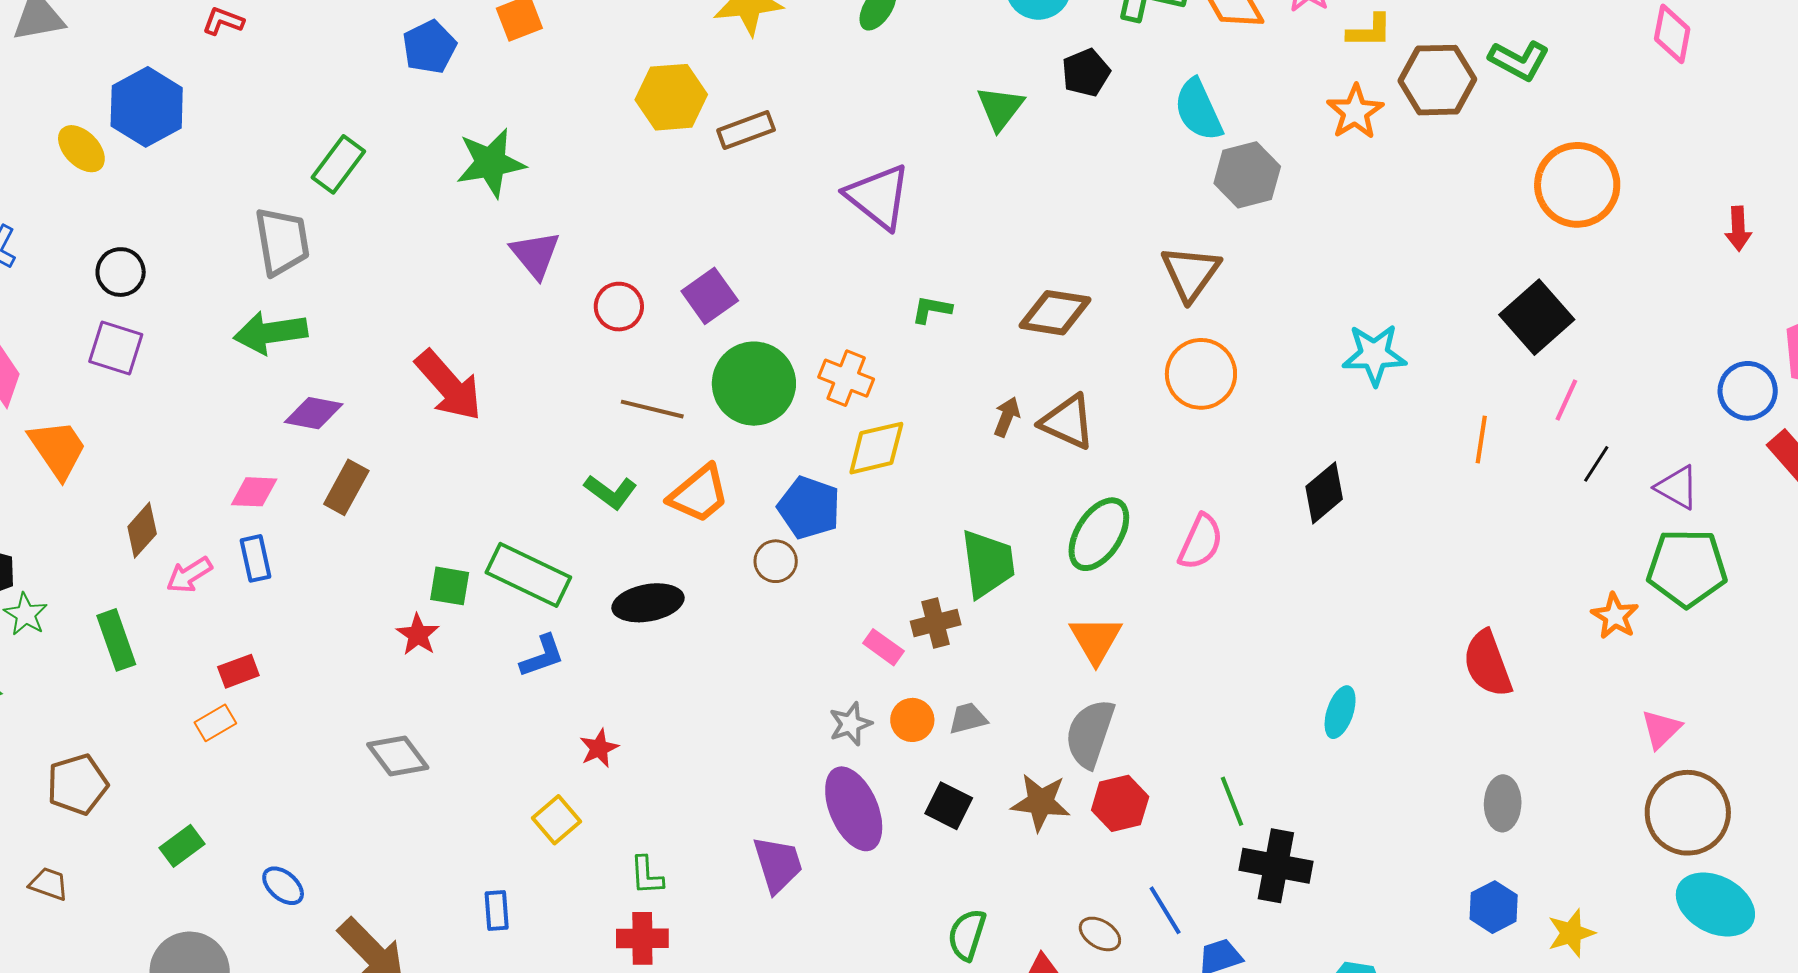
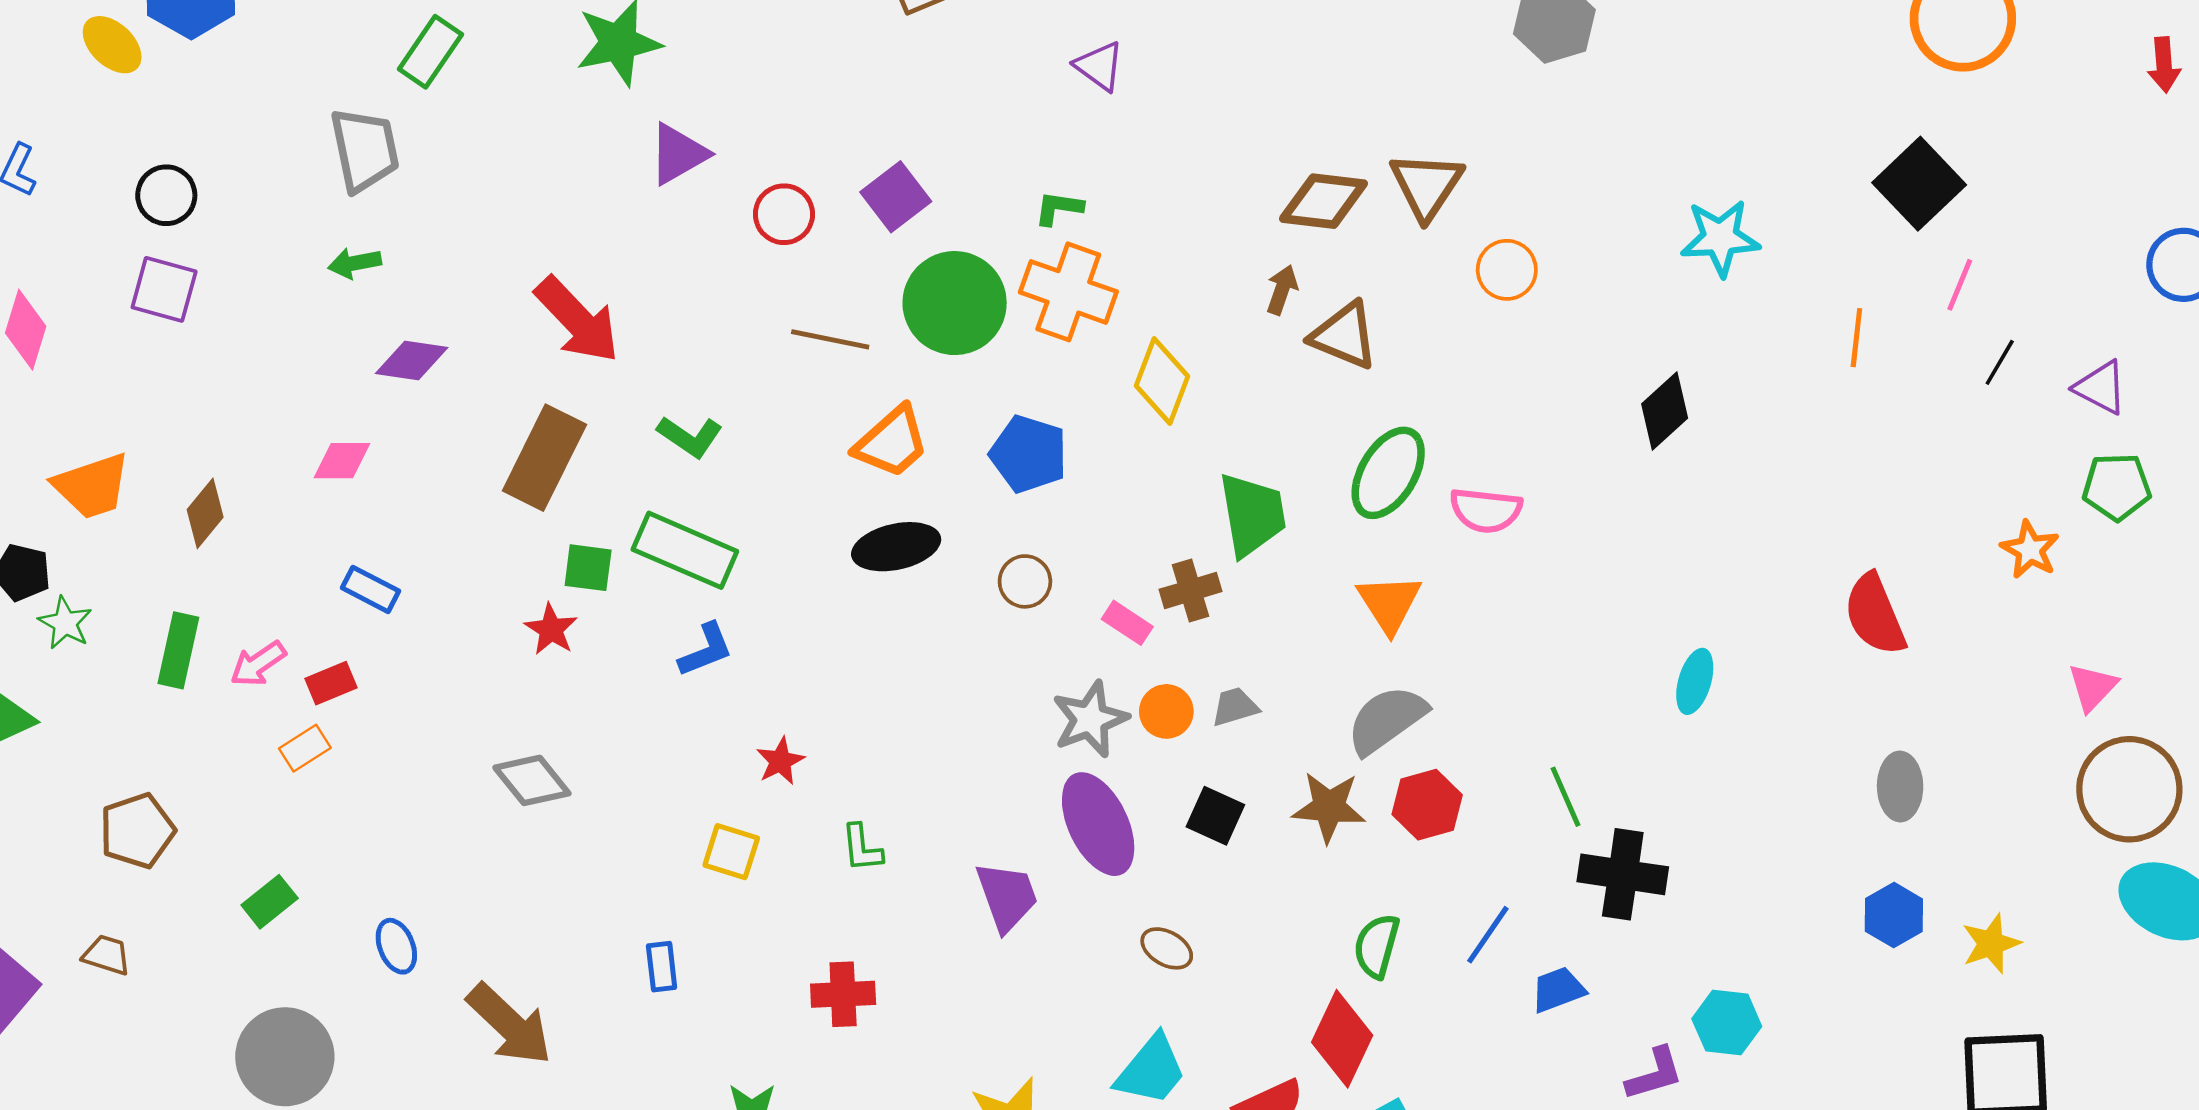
purple triangle: (878, 197) -> (1099, 66), size x0.6
purple triangle: (535, 255) -> (678, 154), turned 42
brown triangle: (1191, 273) -> (1426, 185), moved
green L-shape: (932, 309) -> (1059, 208), moved
green arrow: (271, 333) -> (355, 263), size x0.6
orange circle: (1201, 374) -> (1507, 270), size x0.7
orange cross: (846, 378) -> (1068, 292), size x1.4
brown arrow: (1007, 417) -> (1282, 290), moved
yellow diamond: (876, 448) -> (1162, 381), moved, turned -54
orange trapezoid: (58, 449) -> (92, 486), moved, turned 108
brown rectangle: (346, 487) -> (544, 458), moved, size x1.5
green L-shape: (611, 492) -> (690, 437), moved
pink semicircle: (1201, 542) -> (1486, 510), moved, turned 74
blue rectangle: (256, 558) -> (370, 589), moved, turned -48
brown circle: (776, 561) -> (1025, 581), moved
green pentagon: (1687, 568) -> (2117, 487), size x0.7
pink arrow: (189, 575) -> (258, 664), moved
black ellipse: (648, 603) -> (896, 547), moved
green rectangle: (116, 640) -> (178, 650), turned 34
gray star: (850, 724) -> (1090, 719), size x1.4
gray semicircle: (1090, 733) -> (1387, 720), turned 38
yellow square: (556, 820) -> (731, 852), turned -30
green L-shape: (647, 875) -> (862, 848), moved
blue ellipse: (283, 886) -> (396, 946), turned 30
blue line: (1165, 910) -> (1488, 935), turned 68
brown ellipse: (1100, 934) -> (1167, 948), moved
green semicircle: (967, 935) -> (1377, 946), moved

